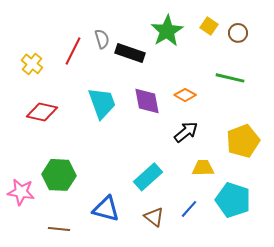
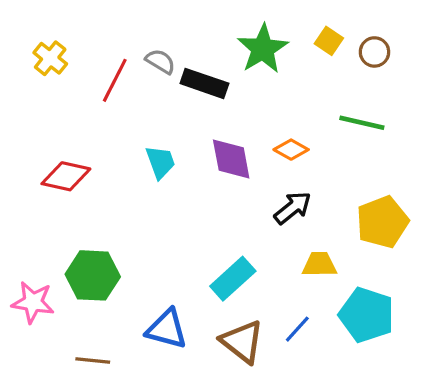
gray semicircle: (102, 39) -> (160, 61), turned -42
yellow cross: (32, 64) -> (50, 58), moved
cyan trapezoid: (102, 103) -> (160, 162), size x0.7
brown triangle: (154, 217) -> (242, 342), size x1.4

